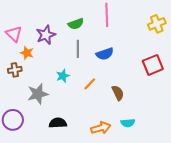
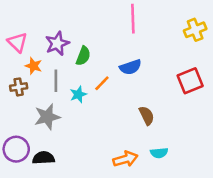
green semicircle: (76, 24) -> (83, 56), moved, turned -49
gray line: (78, 49) -> (56, 81), moved
orange line: (90, 84) -> (102, 83), moved
black semicircle: (58, 123) -> (43, 158), moved

